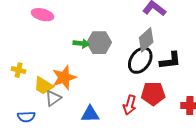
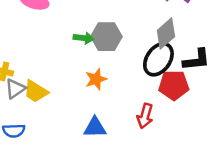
orange star: (64, 78) -> (96, 79), moved, size x0.7
red pentagon: (153, 94) -> (174, 85), moved
gray triangle: (53, 98) -> (15, 89), moved

